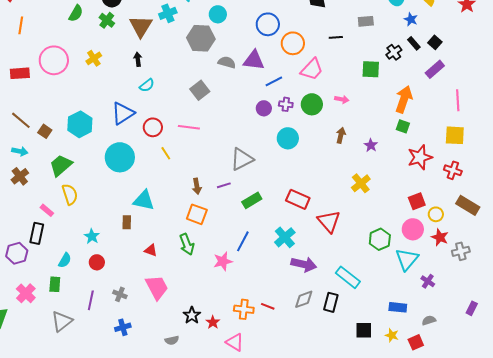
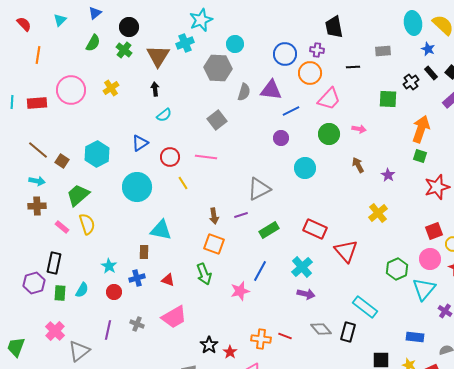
gray semicircle: (227, 62) -> (244, 92), turned 90
purple cross: (286, 104) -> (317, 50), moved
blue triangle: (123, 113) -> (140, 143), size x0.7
brown arrow: (341, 135) -> (358, 165), turned -42
brown cross: (20, 176) -> (37, 206), turned 36
pink rectangle: (47, 210) -> (62, 227), moved
purple arrow: (304, 264) -> (306, 294), moved, size x0.7
green rectangle: (55, 284) -> (60, 293), moved
pink trapezoid: (157, 287) -> (174, 317), turned 88
pink cross: (26, 293) -> (55, 331), moved
gray diamond: (304, 299) -> (321, 329), turned 70
blue cross: (123, 327) -> (137, 278), moved

